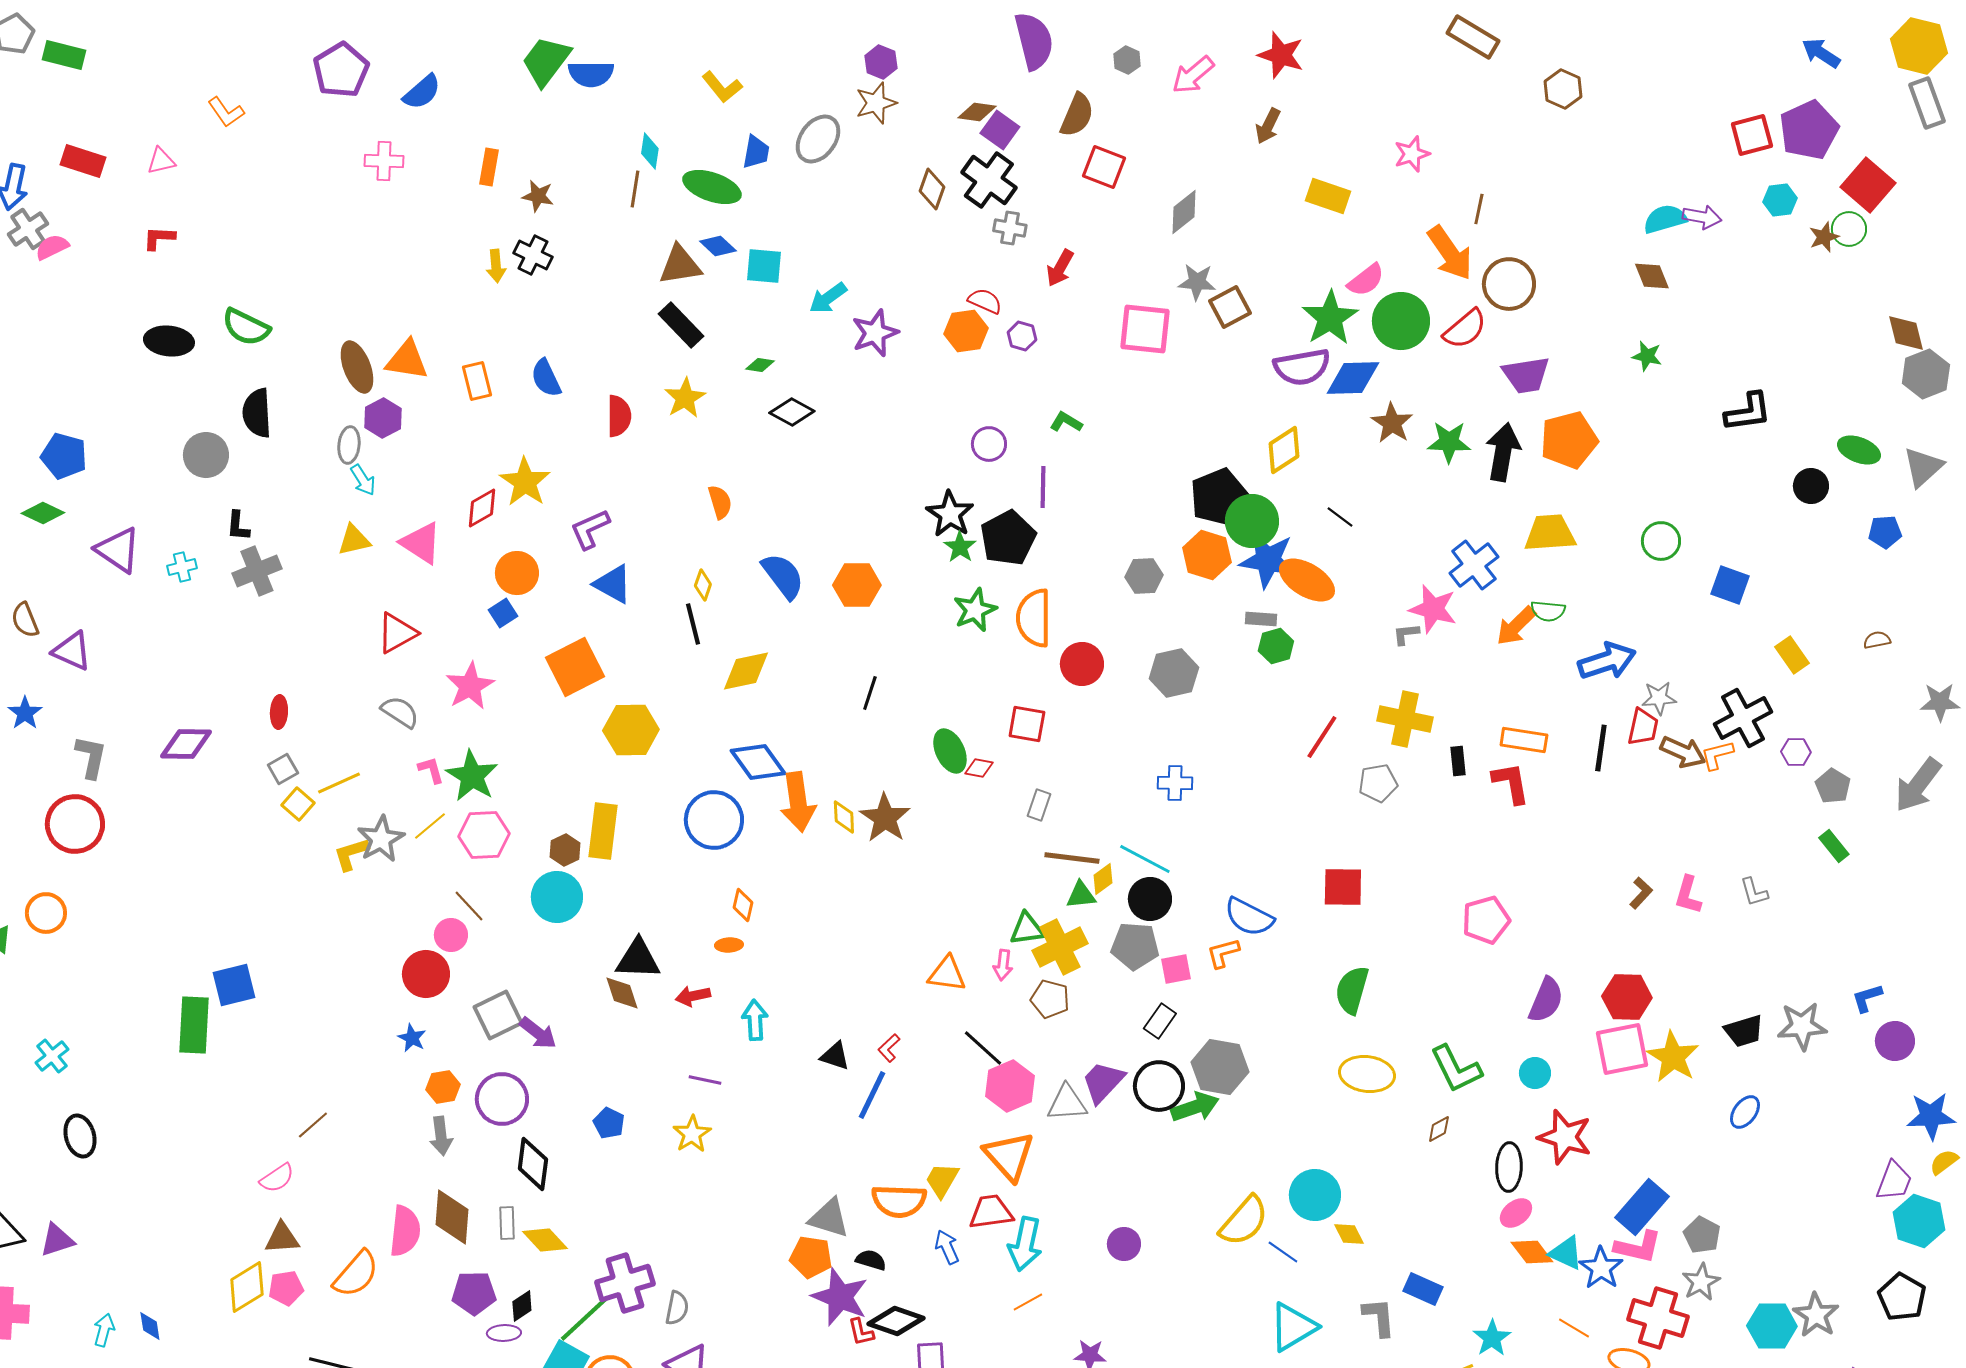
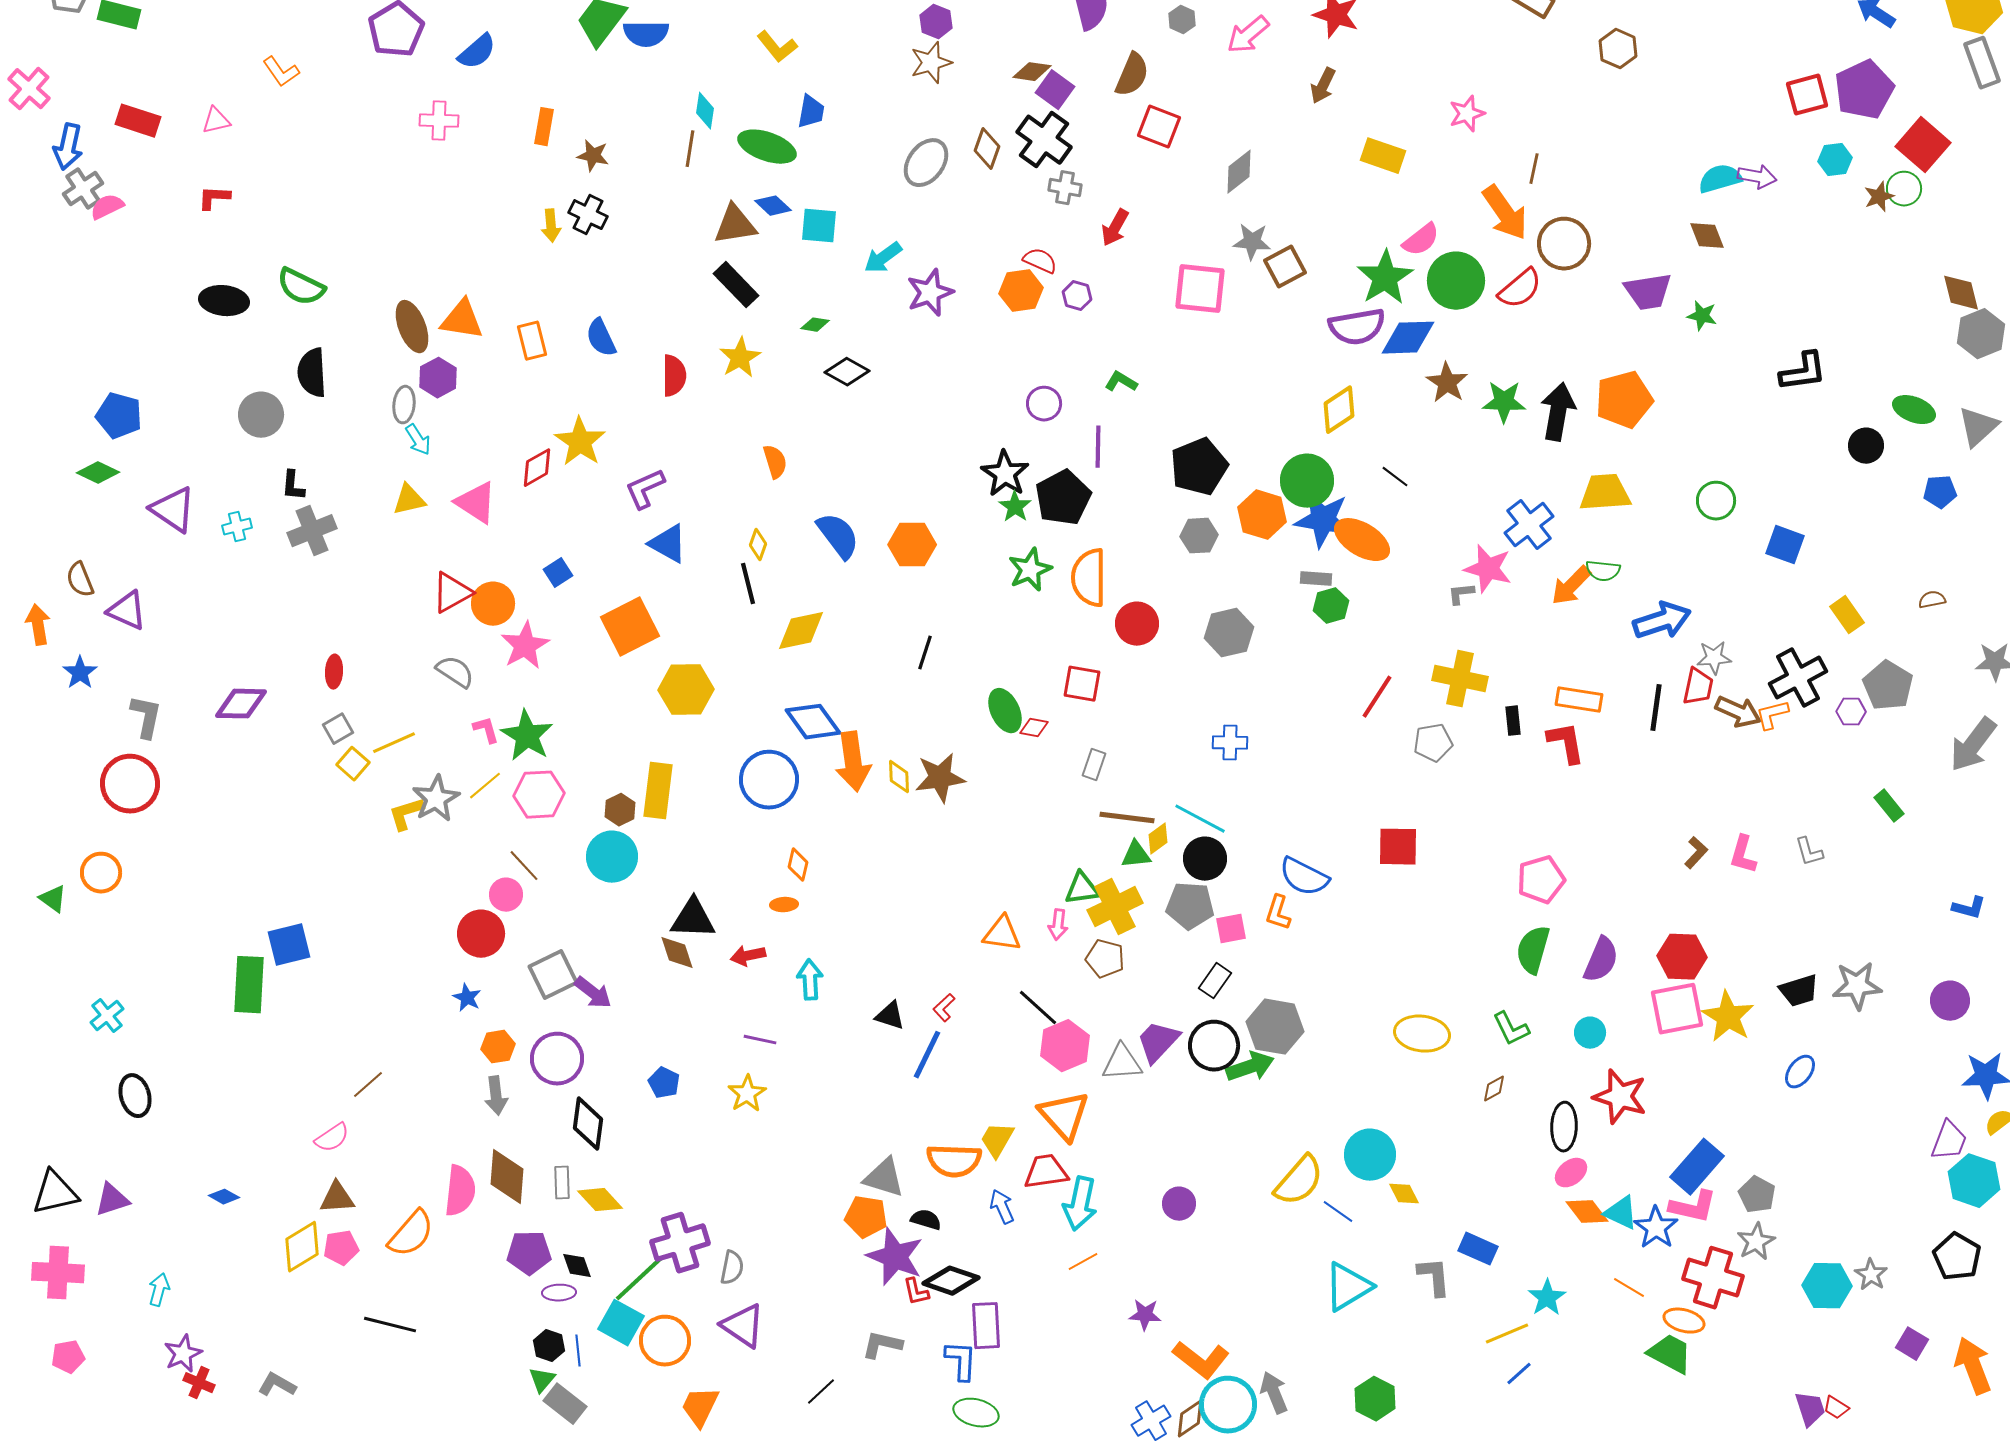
gray ellipse: (818, 139) -> (926, 163), moved
purple trapezoid: (1526, 375) -> (1648, 292), moved
black pentagon: (1219, 497) -> (1199, 467), moved
orange circle: (517, 573) -> (493, 604), moved
gray pentagon: (1833, 786) -> (1888, 686), moved, size x1.4
brown star: (885, 818) -> (940, 778), turned 30
orange L-shape: (1223, 953) -> (1278, 913), turned -57
green semicircle: (1352, 990) -> (1533, 950), moved
blue L-shape: (1867, 998) -> (1969, 908), moved, turned -148
green L-shape: (1456, 1069) -> (1511, 1029), size x0.7
black diamond: (522, 1306) -> (577, 1266), turned -76
gray star: (1816, 1315) -> (1871, 1275), size x0.7
blue diamond: (150, 1326) -> (224, 1197), moved, turned -52

